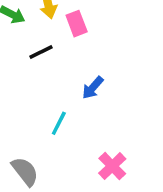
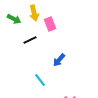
cyan line: (59, 123) -> (40, 80), turned -64

